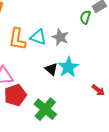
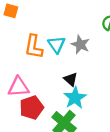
cyan triangle: (38, 37) -> (56, 45), turned 36
cyan star: (68, 67) -> (75, 98), moved

